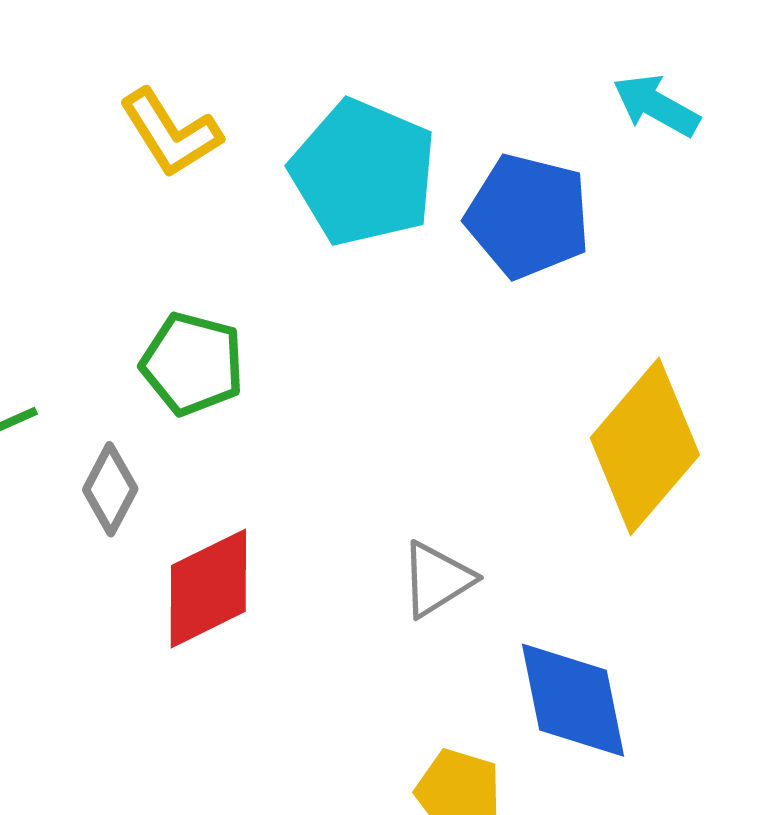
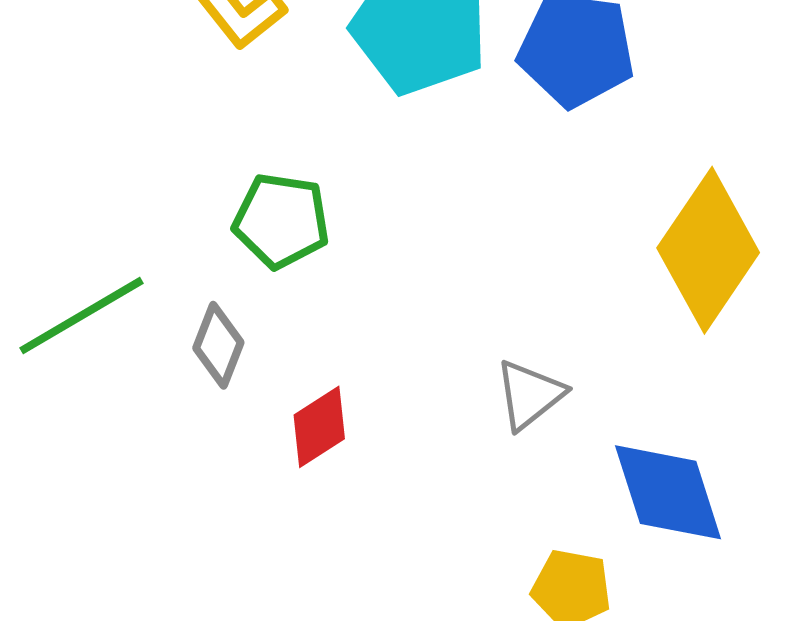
red diamond: (208, 588) -> (319, 427), size x0.7

